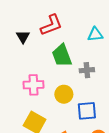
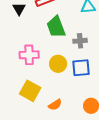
blue square: (87, 111) -> (81, 68), moved

